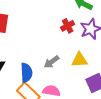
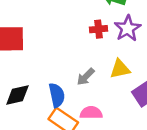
red cross: (68, 26) -> (99, 29), turned 32

